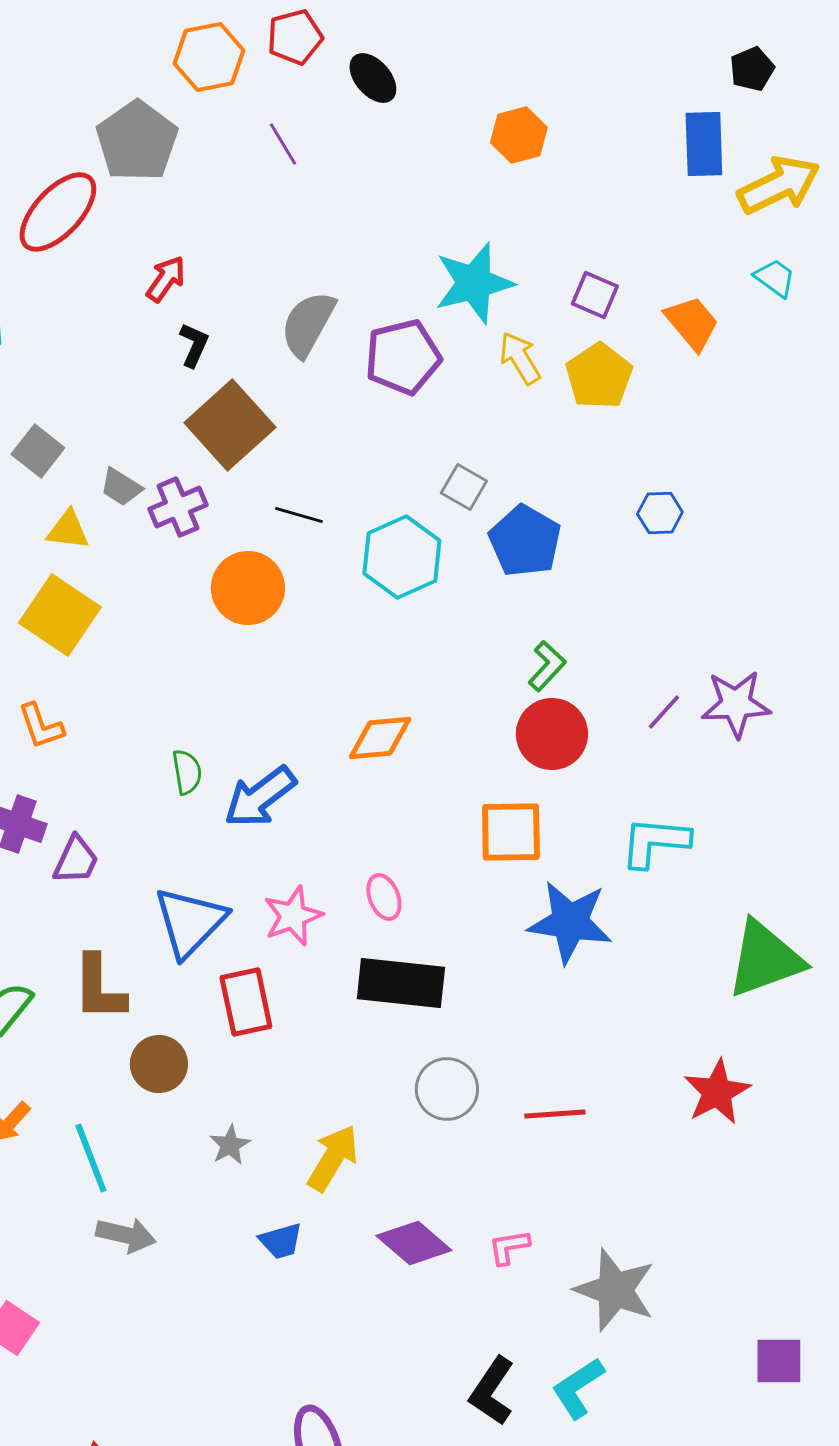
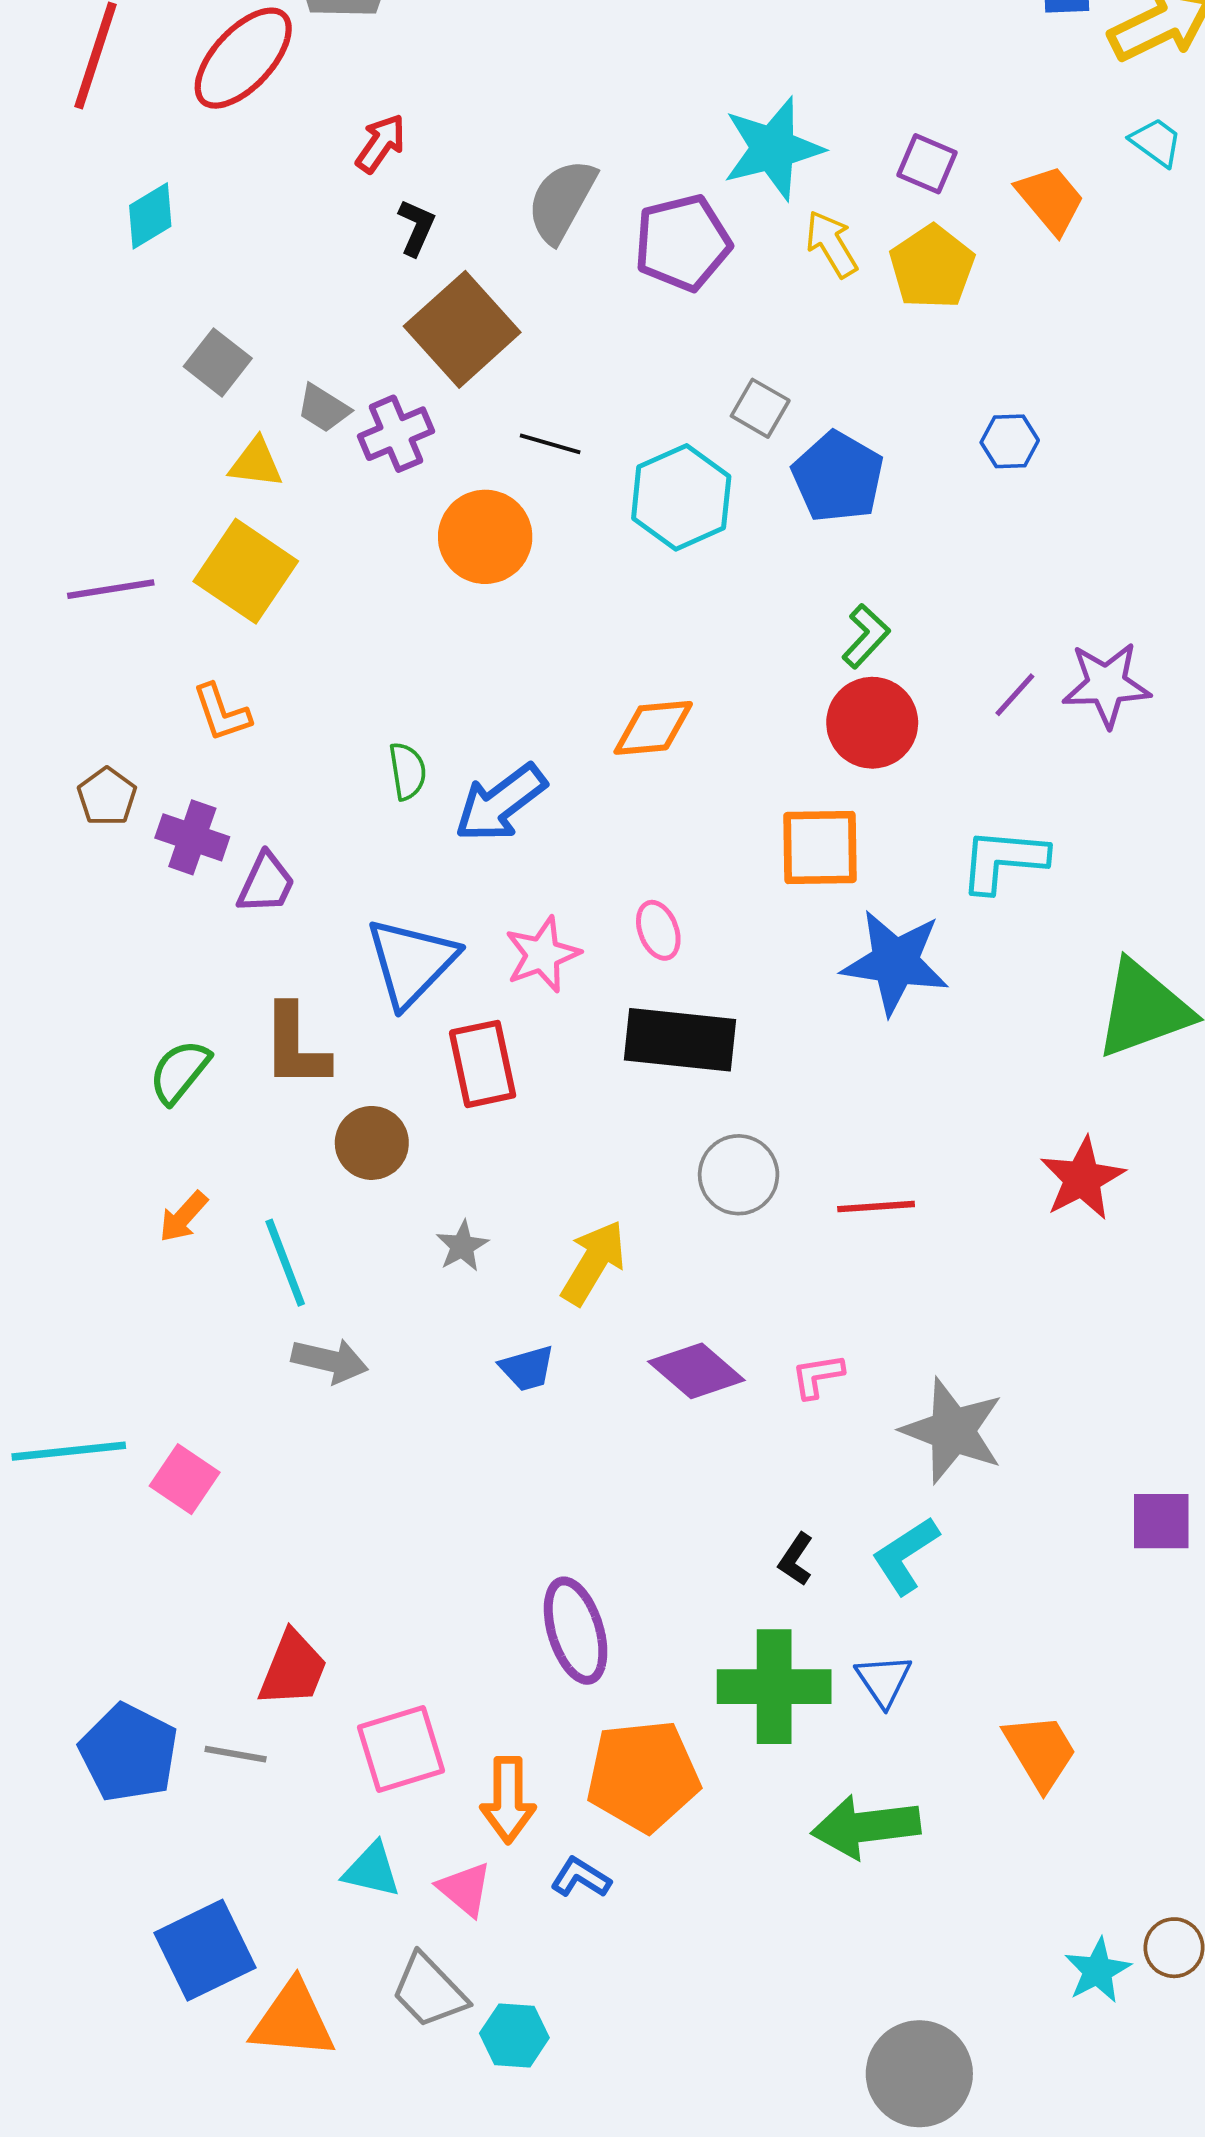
black L-shape: (492, 1391) -> (796, 1559), size x0.6

